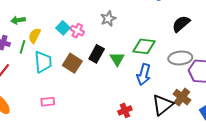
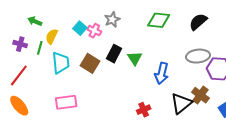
gray star: (108, 19) -> (112, 19), moved
green arrow: (18, 20) -> (35, 21), turned 32
green diamond: (144, 46) -> (159, 20), moved
pink rectangle: (48, 102) -> (66, 102), size x1.5

